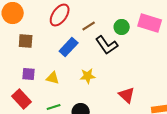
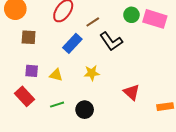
green circle: (122, 27) -> (131, 15), moved

